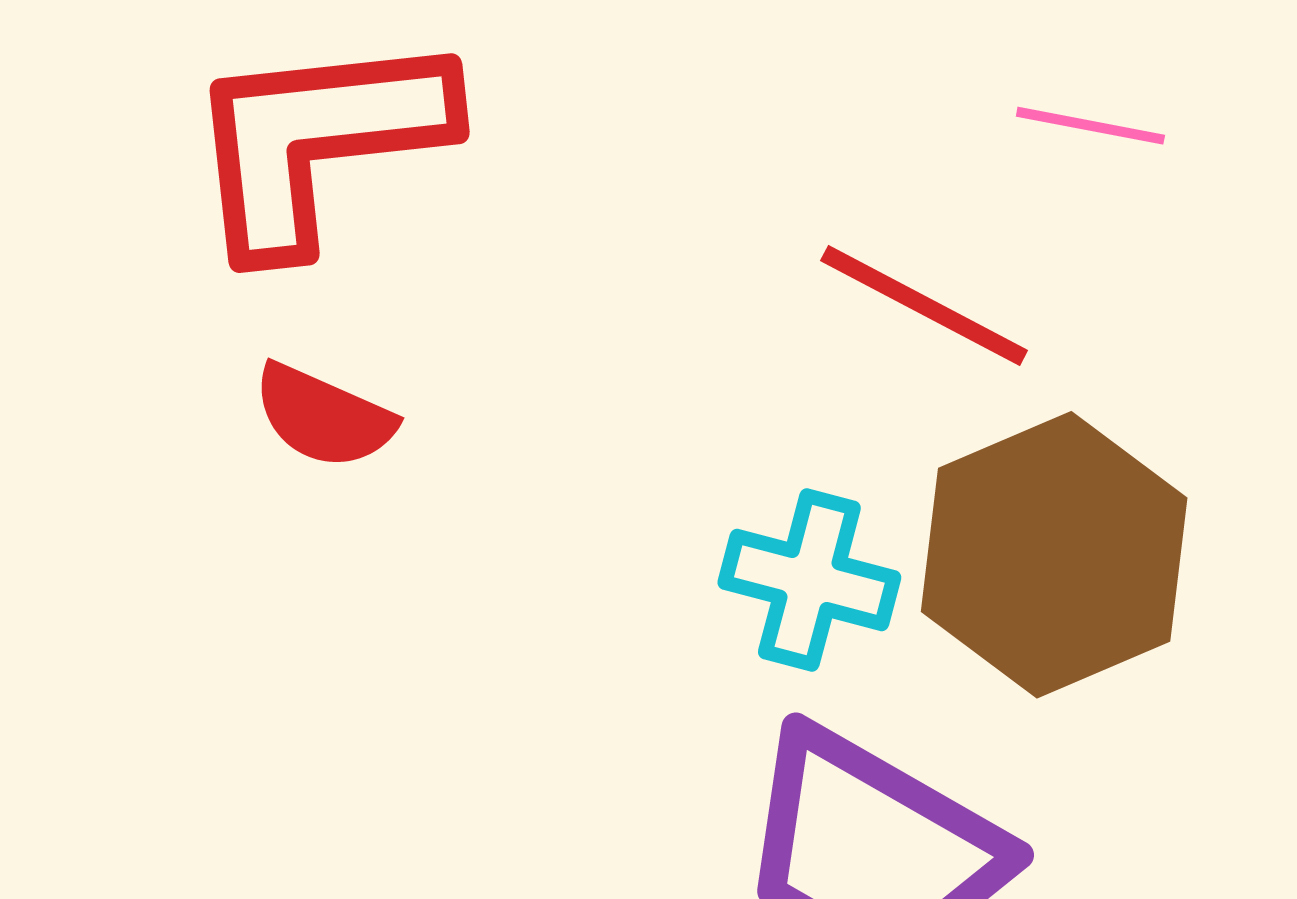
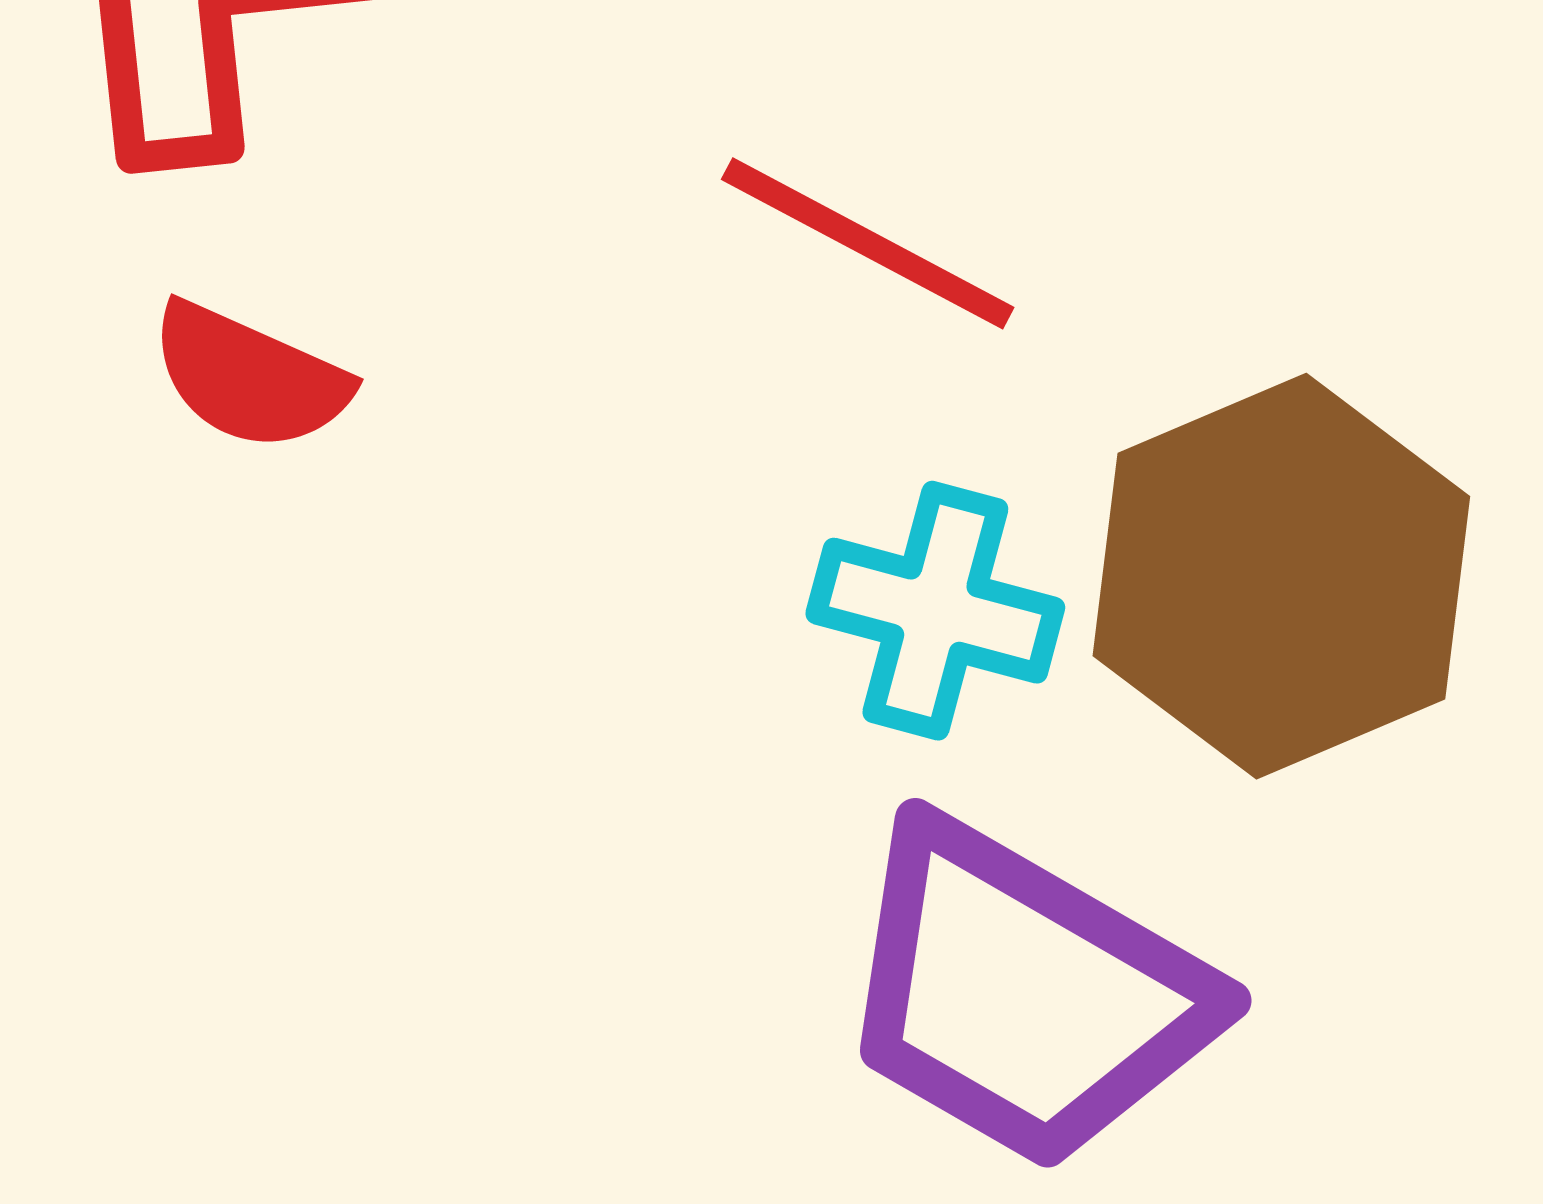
red line: (924, 306) -> (868, 243), moved

